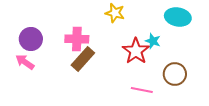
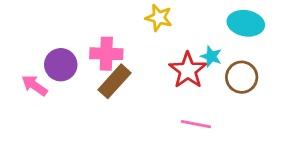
purple circle: (31, 39) -> (61, 65), moved
brown circle: (175, 74) -> (242, 77), moved

